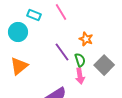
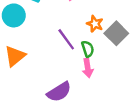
gray square: (104, 65) -> (116, 33), moved

